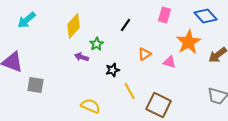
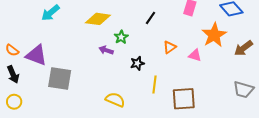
yellow diamond: (74, 26) -> (98, 19), turned 55
gray square: (36, 85) -> (60, 78), size x1.4
yellow line: (130, 91) -> (155, 85), turned 36
brown square: (159, 105) -> (184, 99), turned -30

